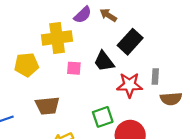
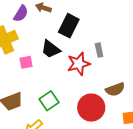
brown semicircle: (171, 99) -> (115, 89), moved
green square: (103, 117) -> (49, 101), moved

